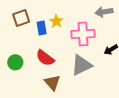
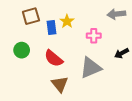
pink cross: (83, 34) -> (94, 36), size x0.6
green circle: (15, 62) -> (22, 50), moved

